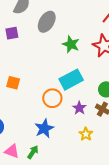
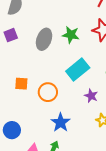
gray ellipse: (47, 22) -> (44, 39), moved
orange circle: (52, 98) -> (48, 92), moved

